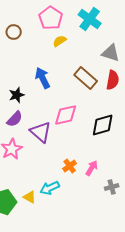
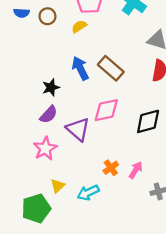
yellow semicircle: (60, 41) -> (79, 26), moved
brown rectangle: (86, 78) -> (111, 68), moved
yellow triangle: (30, 197) -> (58, 186), moved, turned 48

